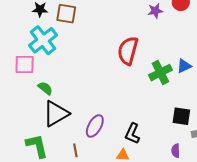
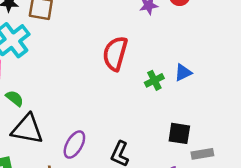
green cross: (160, 73) -> (154, 80), size x0.7
black triangle: (56, 114) -> (27, 129), turned 40

